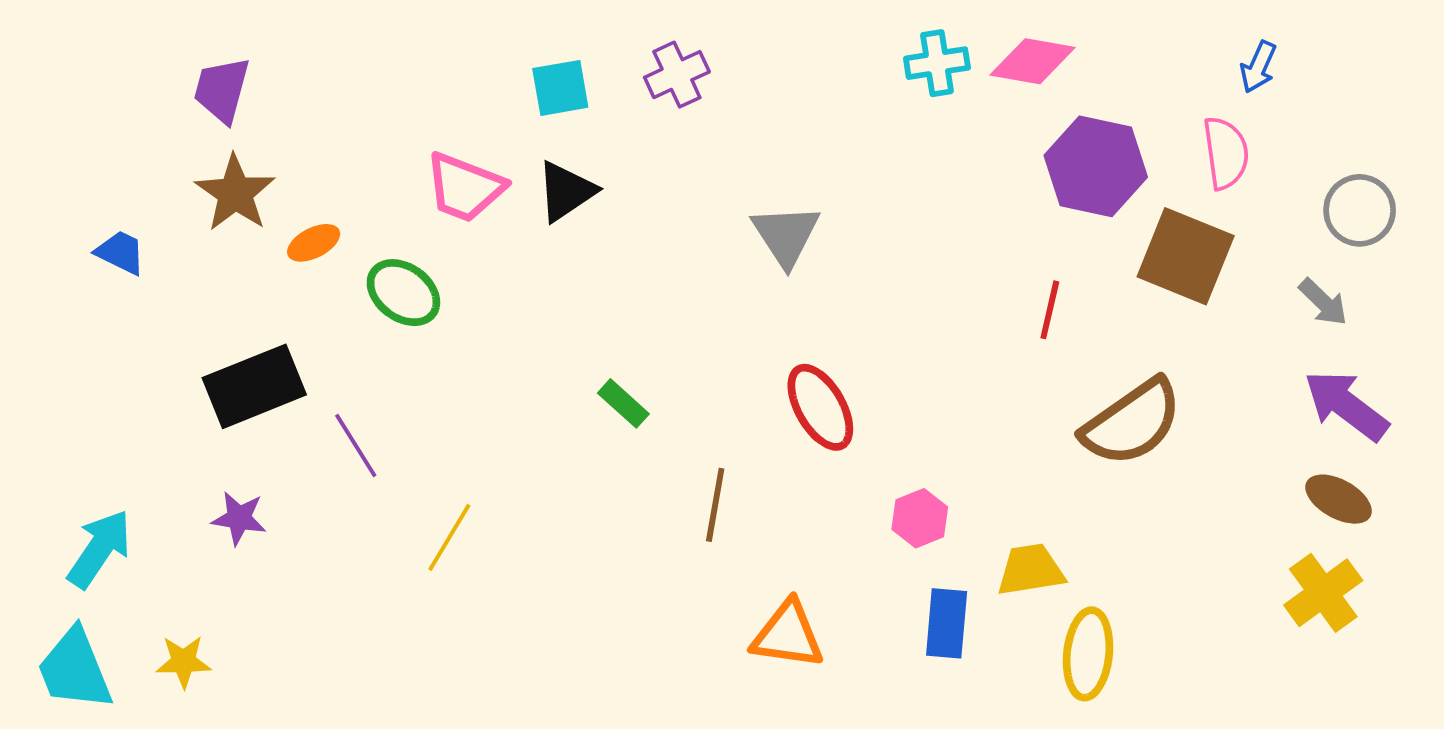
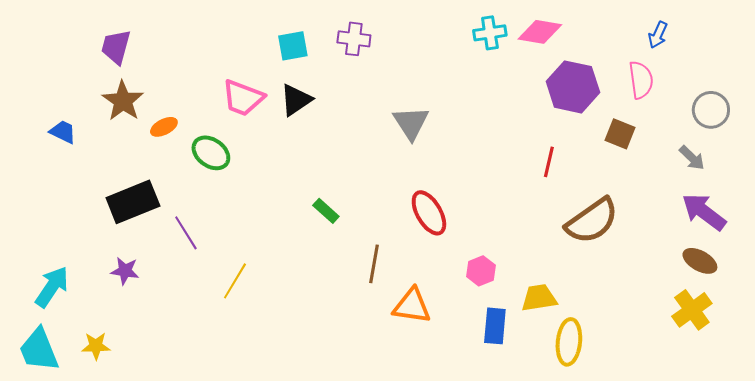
purple cross: (677, 75) -> (354, 39), turned 32
brown square: (1186, 256) -> (620, 134), size x0.6
orange triangle: (788, 635) -> (412, 306), moved

